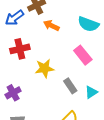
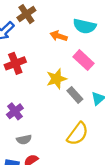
orange arrow: (51, 25) -> (59, 36), moved
yellow star: (45, 68) -> (56, 79), moved

